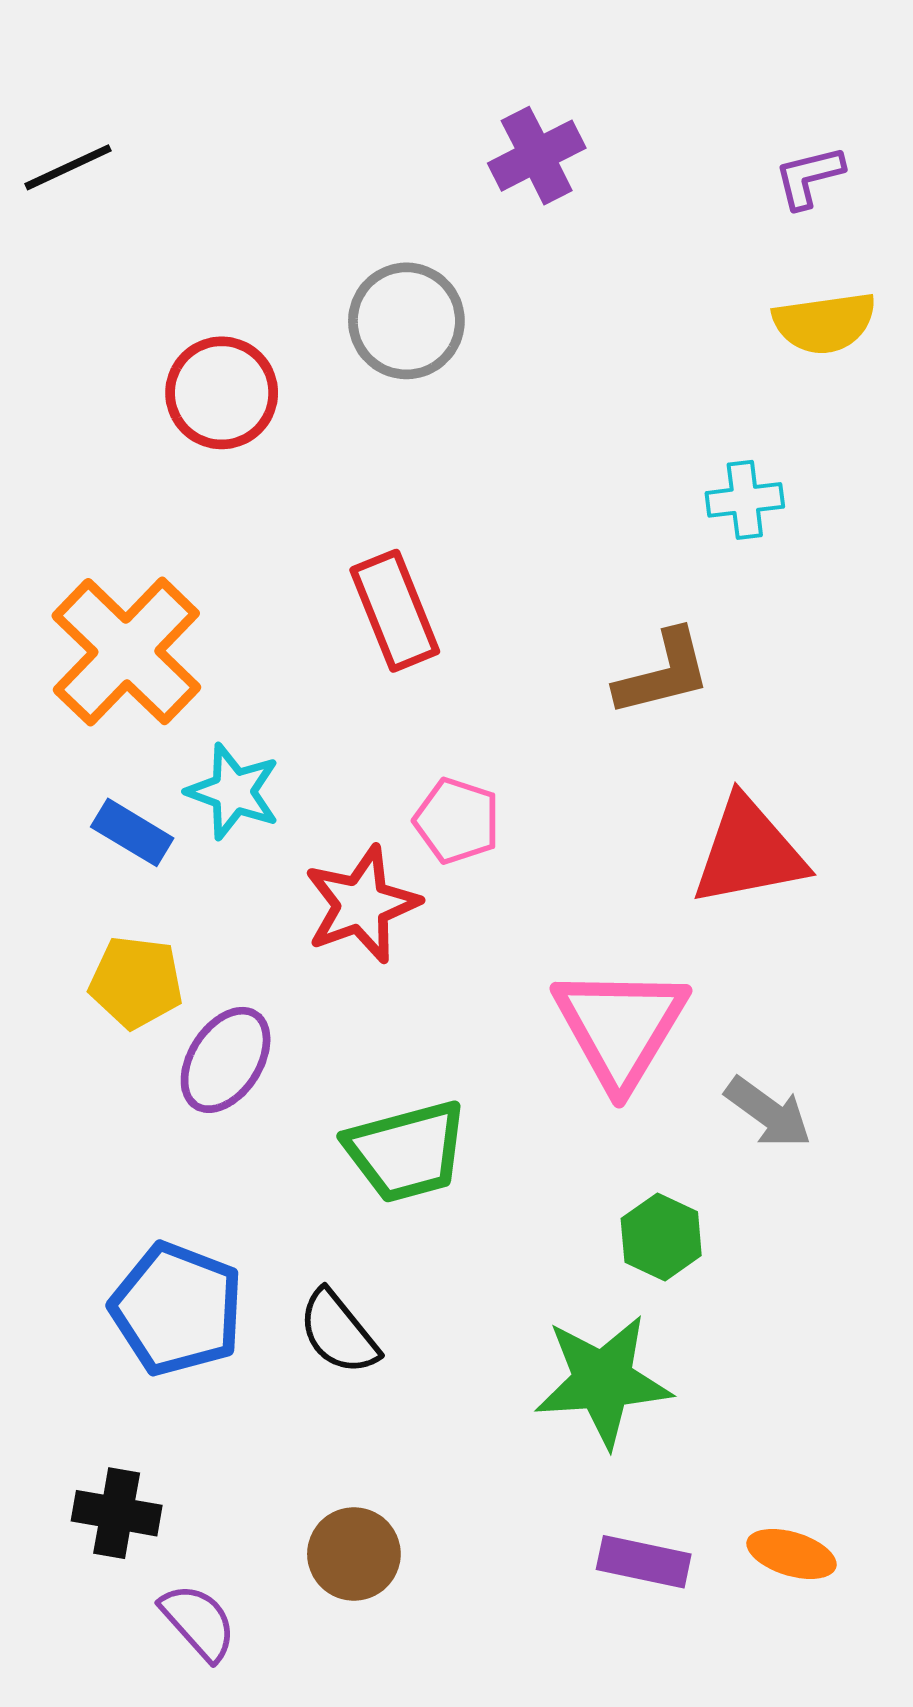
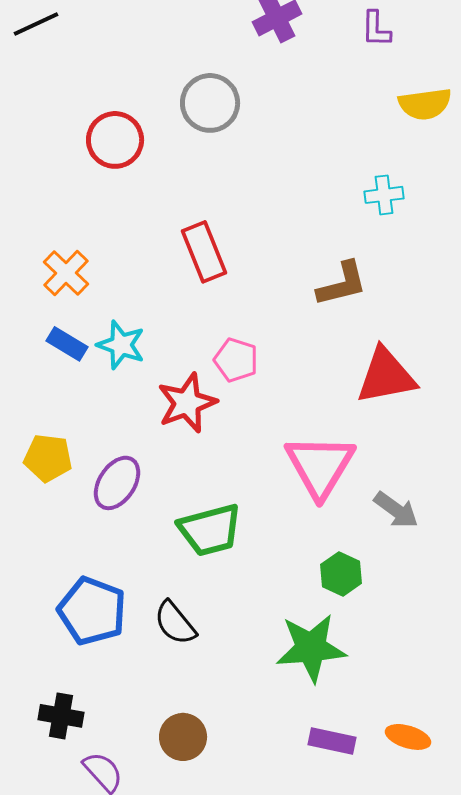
purple L-shape: (809, 177) -> (376, 29), moved, turned -75
orange cross: (126, 652) -> (66, 273), size x0.6
blue rectangle: (132, 832) -> (67, 344), moved
yellow pentagon: (136, 982) -> (48, 458), moved

